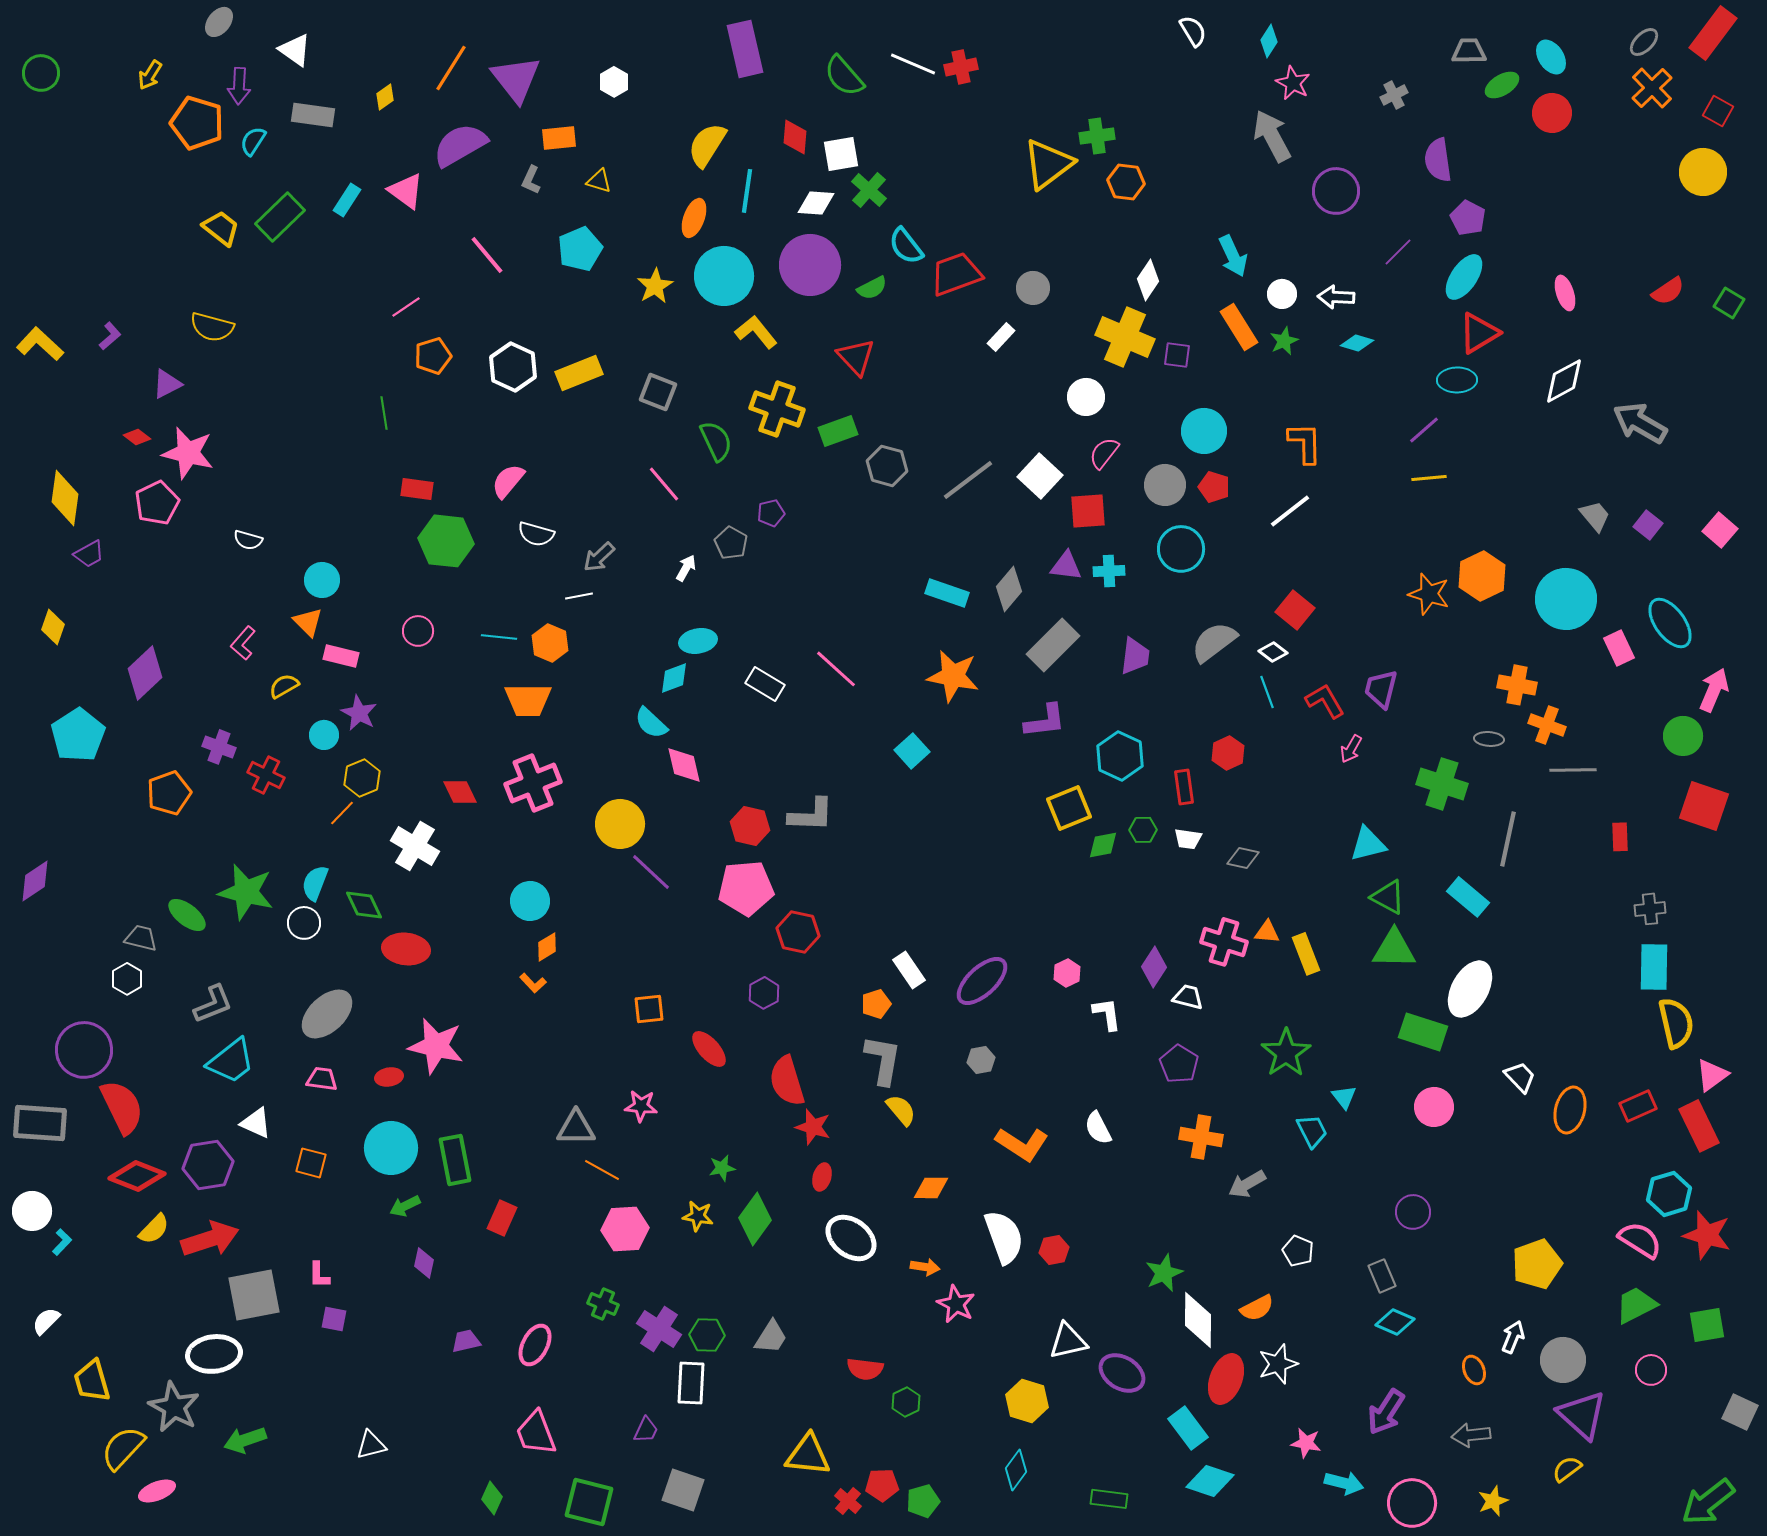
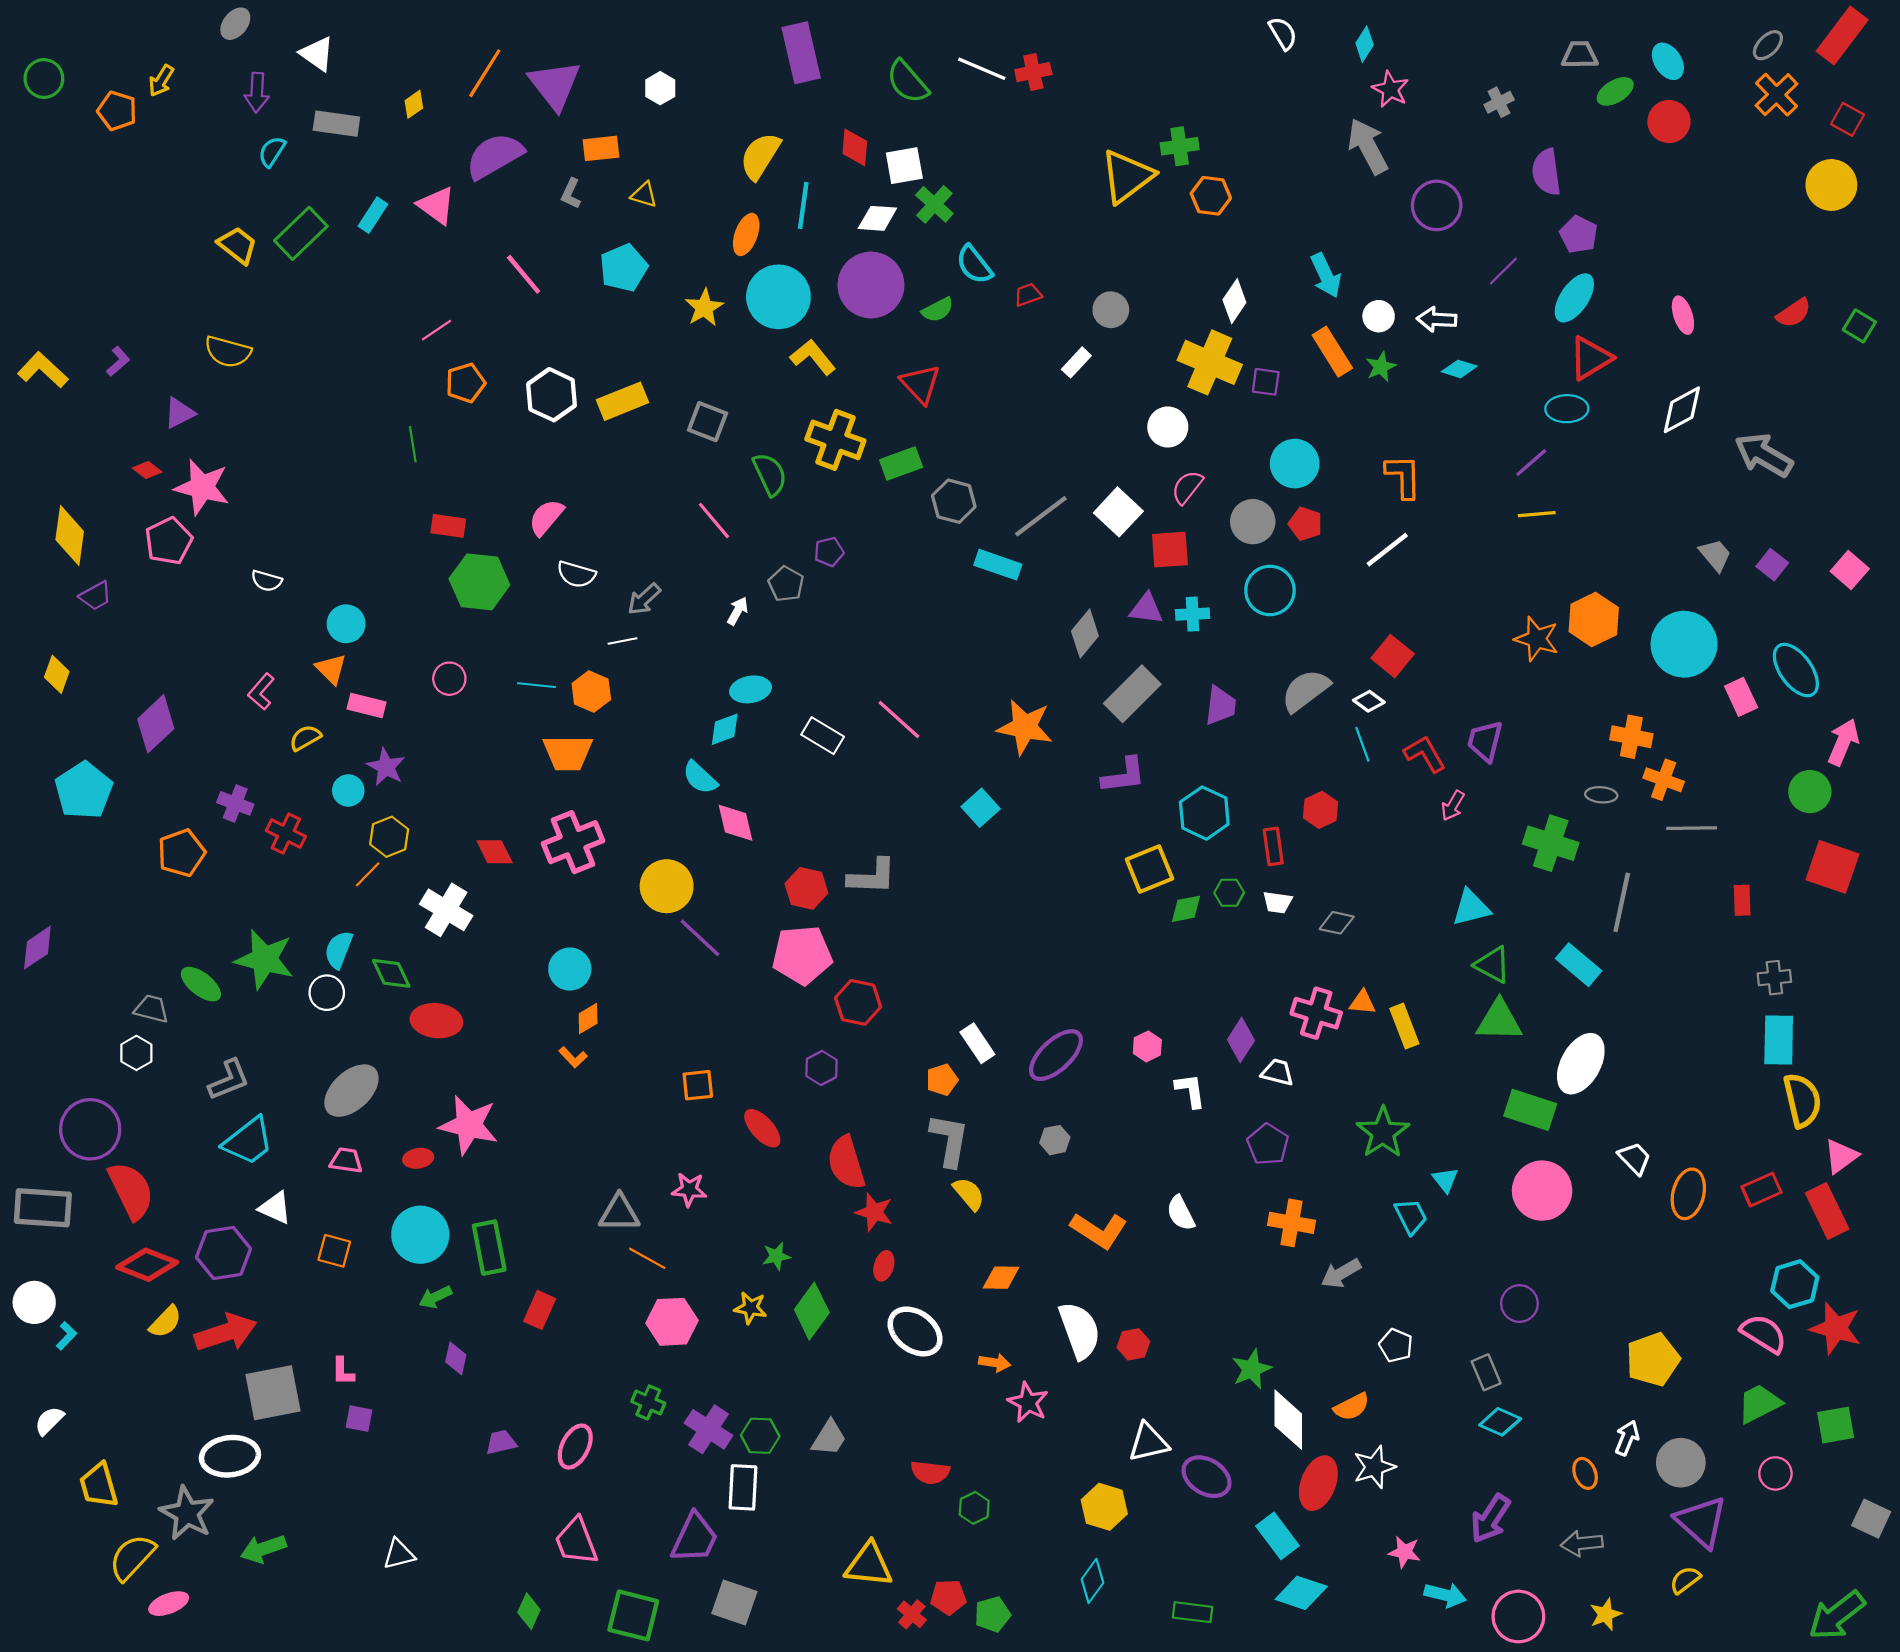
orange pentagon: (197, 123) -> (117, 111), moved, size x0.7
red trapezoid: (956, 274) -> (1028, 295), size x0.5
cyan rectangle: (947, 593) -> (998, 565), moved
pink circle: (1434, 1107) -> (1542, 1191), size x1.4
purple trapezoid: (646, 1430) -> (695, 1538), size x1.8

